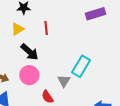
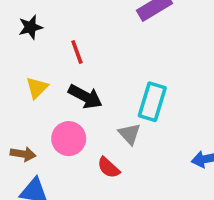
yellow triangle: (18, 29) -> (37, 88), moved
black arrow: (30, 52) -> (85, 97), moved

